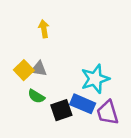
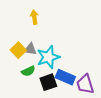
cyan star: (95, 79) -> (48, 57), moved
green semicircle: (36, 96) -> (28, 71), turned -56

